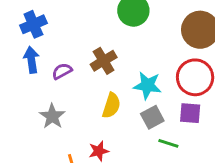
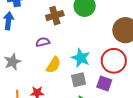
brown cross: (104, 61) -> (55, 16), moved
purple semicircle: (62, 71) -> (43, 42), moved

